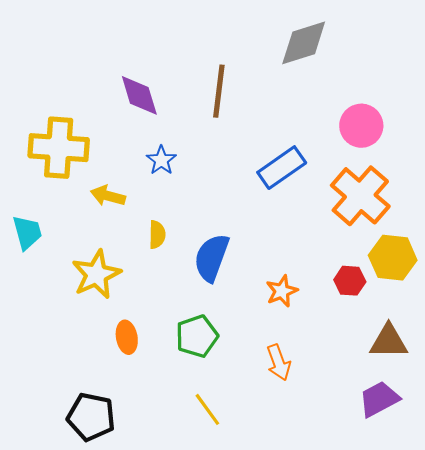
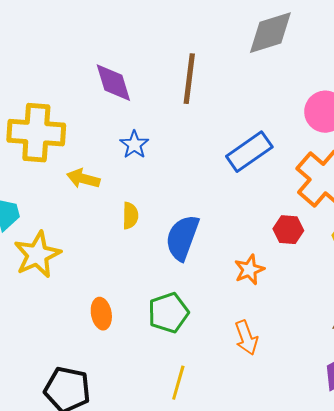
yellow star: (96, 274) -> (37, 255), moved
red hexagon: (350, 281) -> (288, 230), moved
yellow line: (207, 409) -> (178, 383), turned 52

